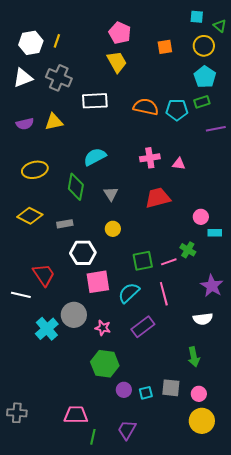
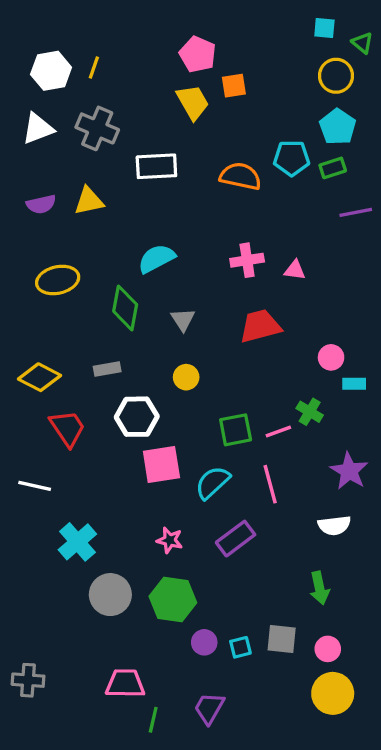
orange square: (165, 47) -> (234, 86), moved
cyan pentagon: (177, 110) -> (292, 158), moved
yellow diamond: (30, 216) -> (40, 377), moved
red trapezoid: (44, 275) -> (68, 428), moved
gray circle: (74, 315) -> (110, 595), moved

